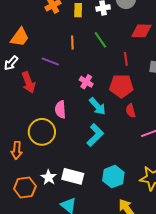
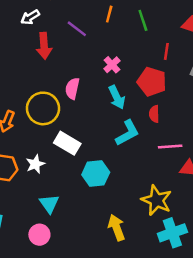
cyan L-shape: (95, 135) -> (127, 133), moved
white rectangle: (73, 176) -> (67, 143), moved
cyan hexagon: (113, 177) -> (96, 174), moved

